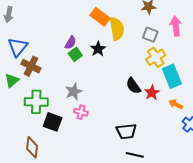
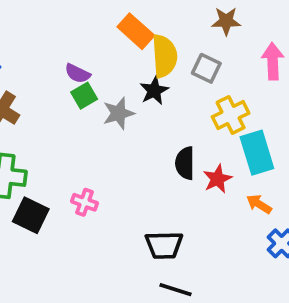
gray square: (150, 35) -> (206, 68), moved
purple semicircle: (71, 43) -> (78, 73), turned 80
black star: (98, 49) -> (154, 91), moved
black semicircle: (133, 86) -> (185, 163), turned 30
gray star: (74, 92) -> (119, 113), moved

